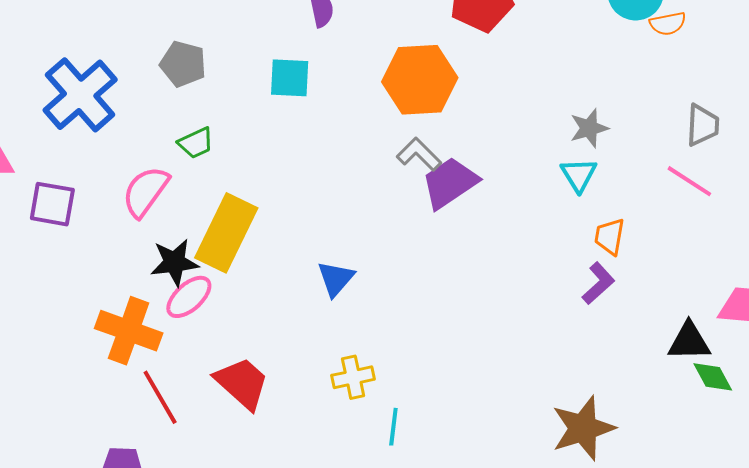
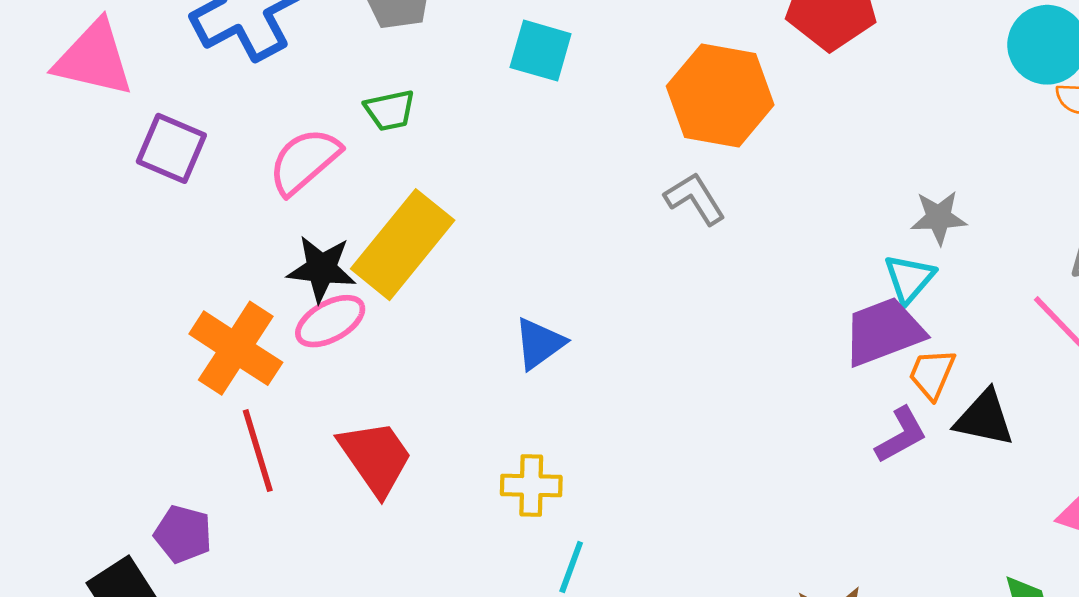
purple trapezoid: (450, 183) -> (884, 332), moved
black triangle: (689, 341) -> (984, 418), moved

